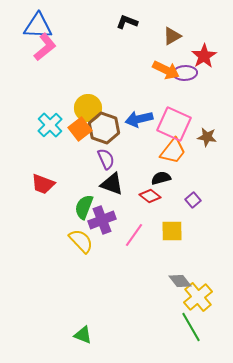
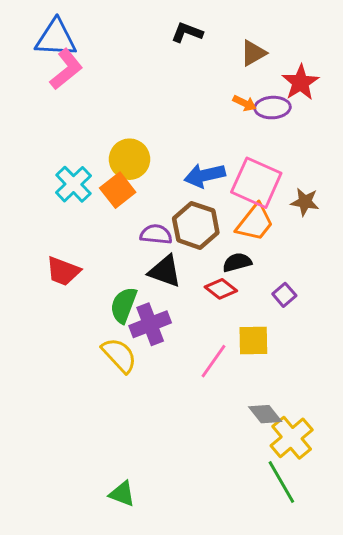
orange arrow: (166, 70) -> (244, 103), size x0.6
brown hexagon: (104, 128) -> (196, 225), moved
purple semicircle: (106, 159) -> (156, 234), turned -60
pink line: (134, 235) -> (214, 361), moved

